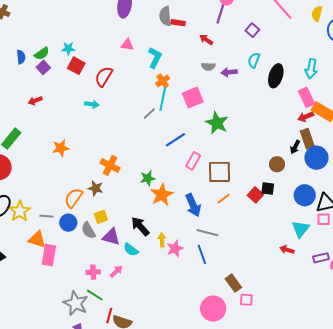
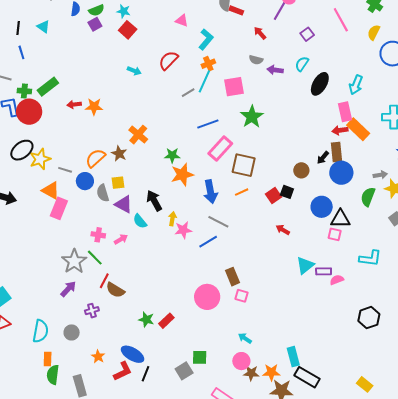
red semicircle: (104, 77) -> (168, 60), moved
red arrow: (35, 101) -> (74, 104), moved
pink rectangle: (193, 161) -> (220, 148), size x1.4
cyan triangle: (301, 229) -> (305, 265), moved
red arrow: (287, 250) -> (283, 230), moved
blue line: (202, 254) -> (208, 242), turned 66

